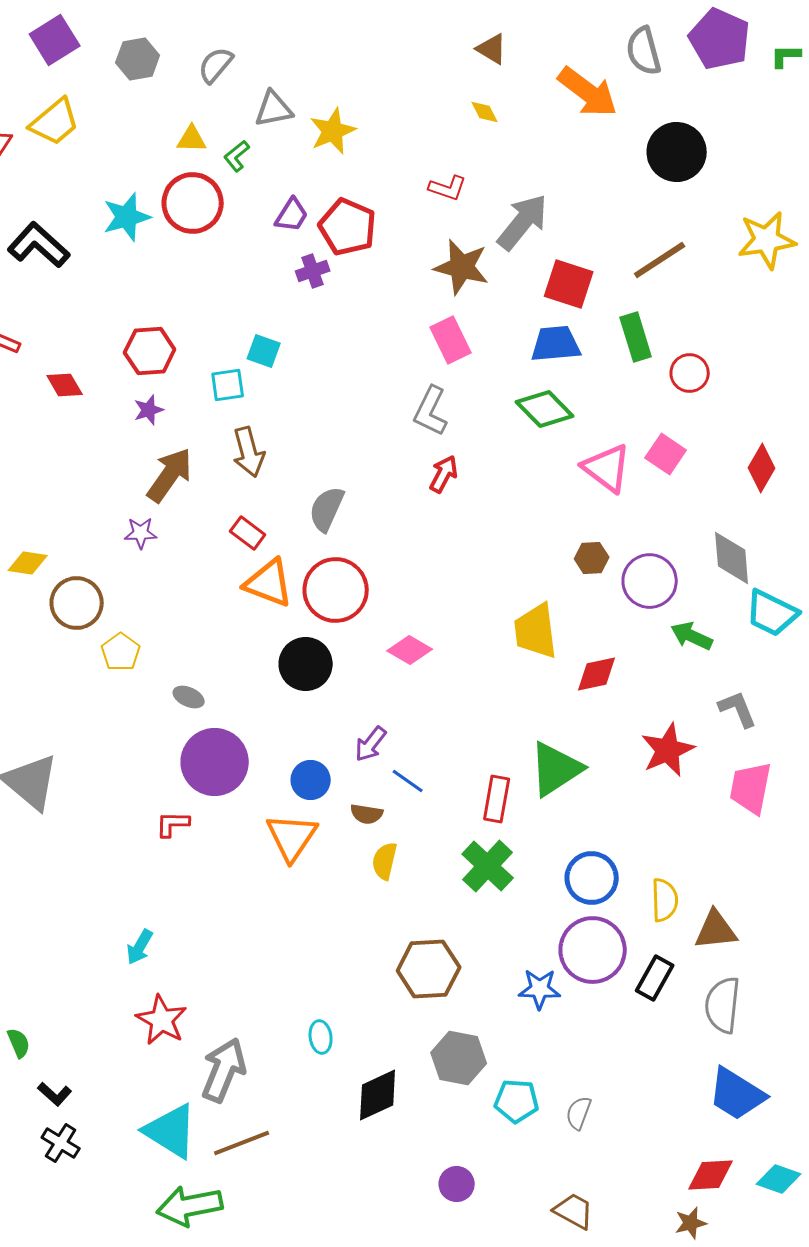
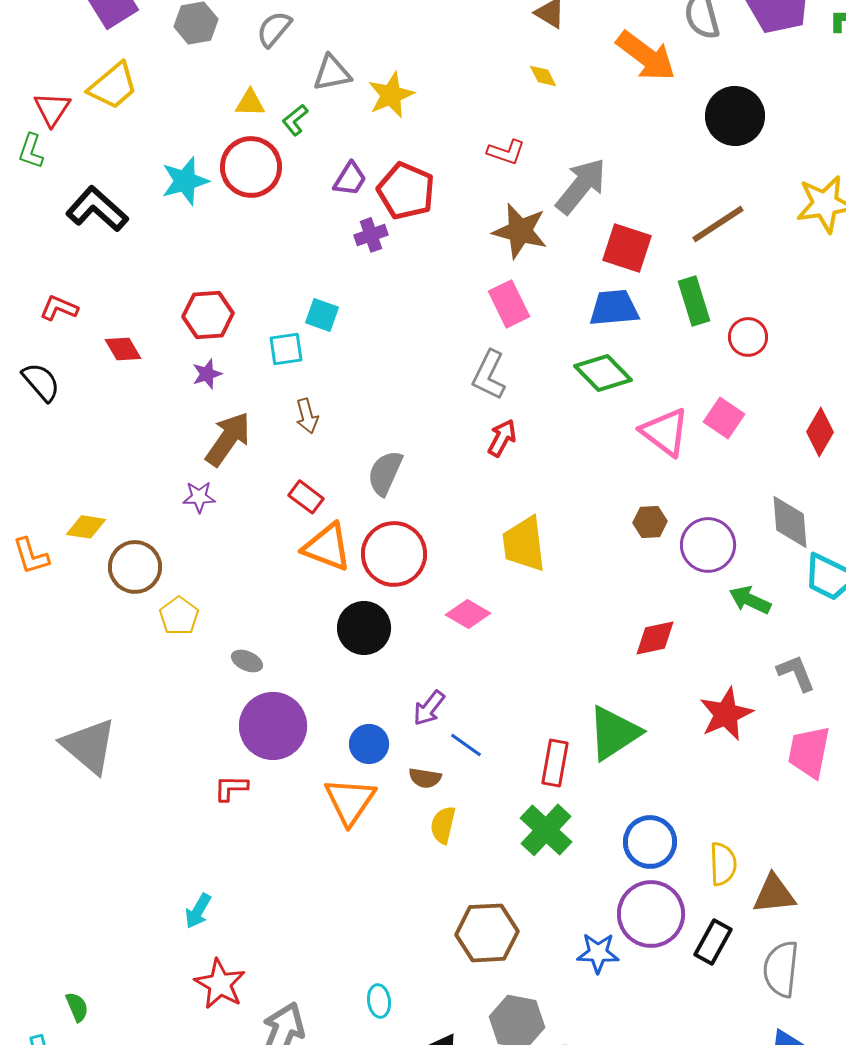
brown arrow: (249, 452) -> (307, 416), size x0.7
yellow trapezoid: (536, 631) -> (524, 544), moved

